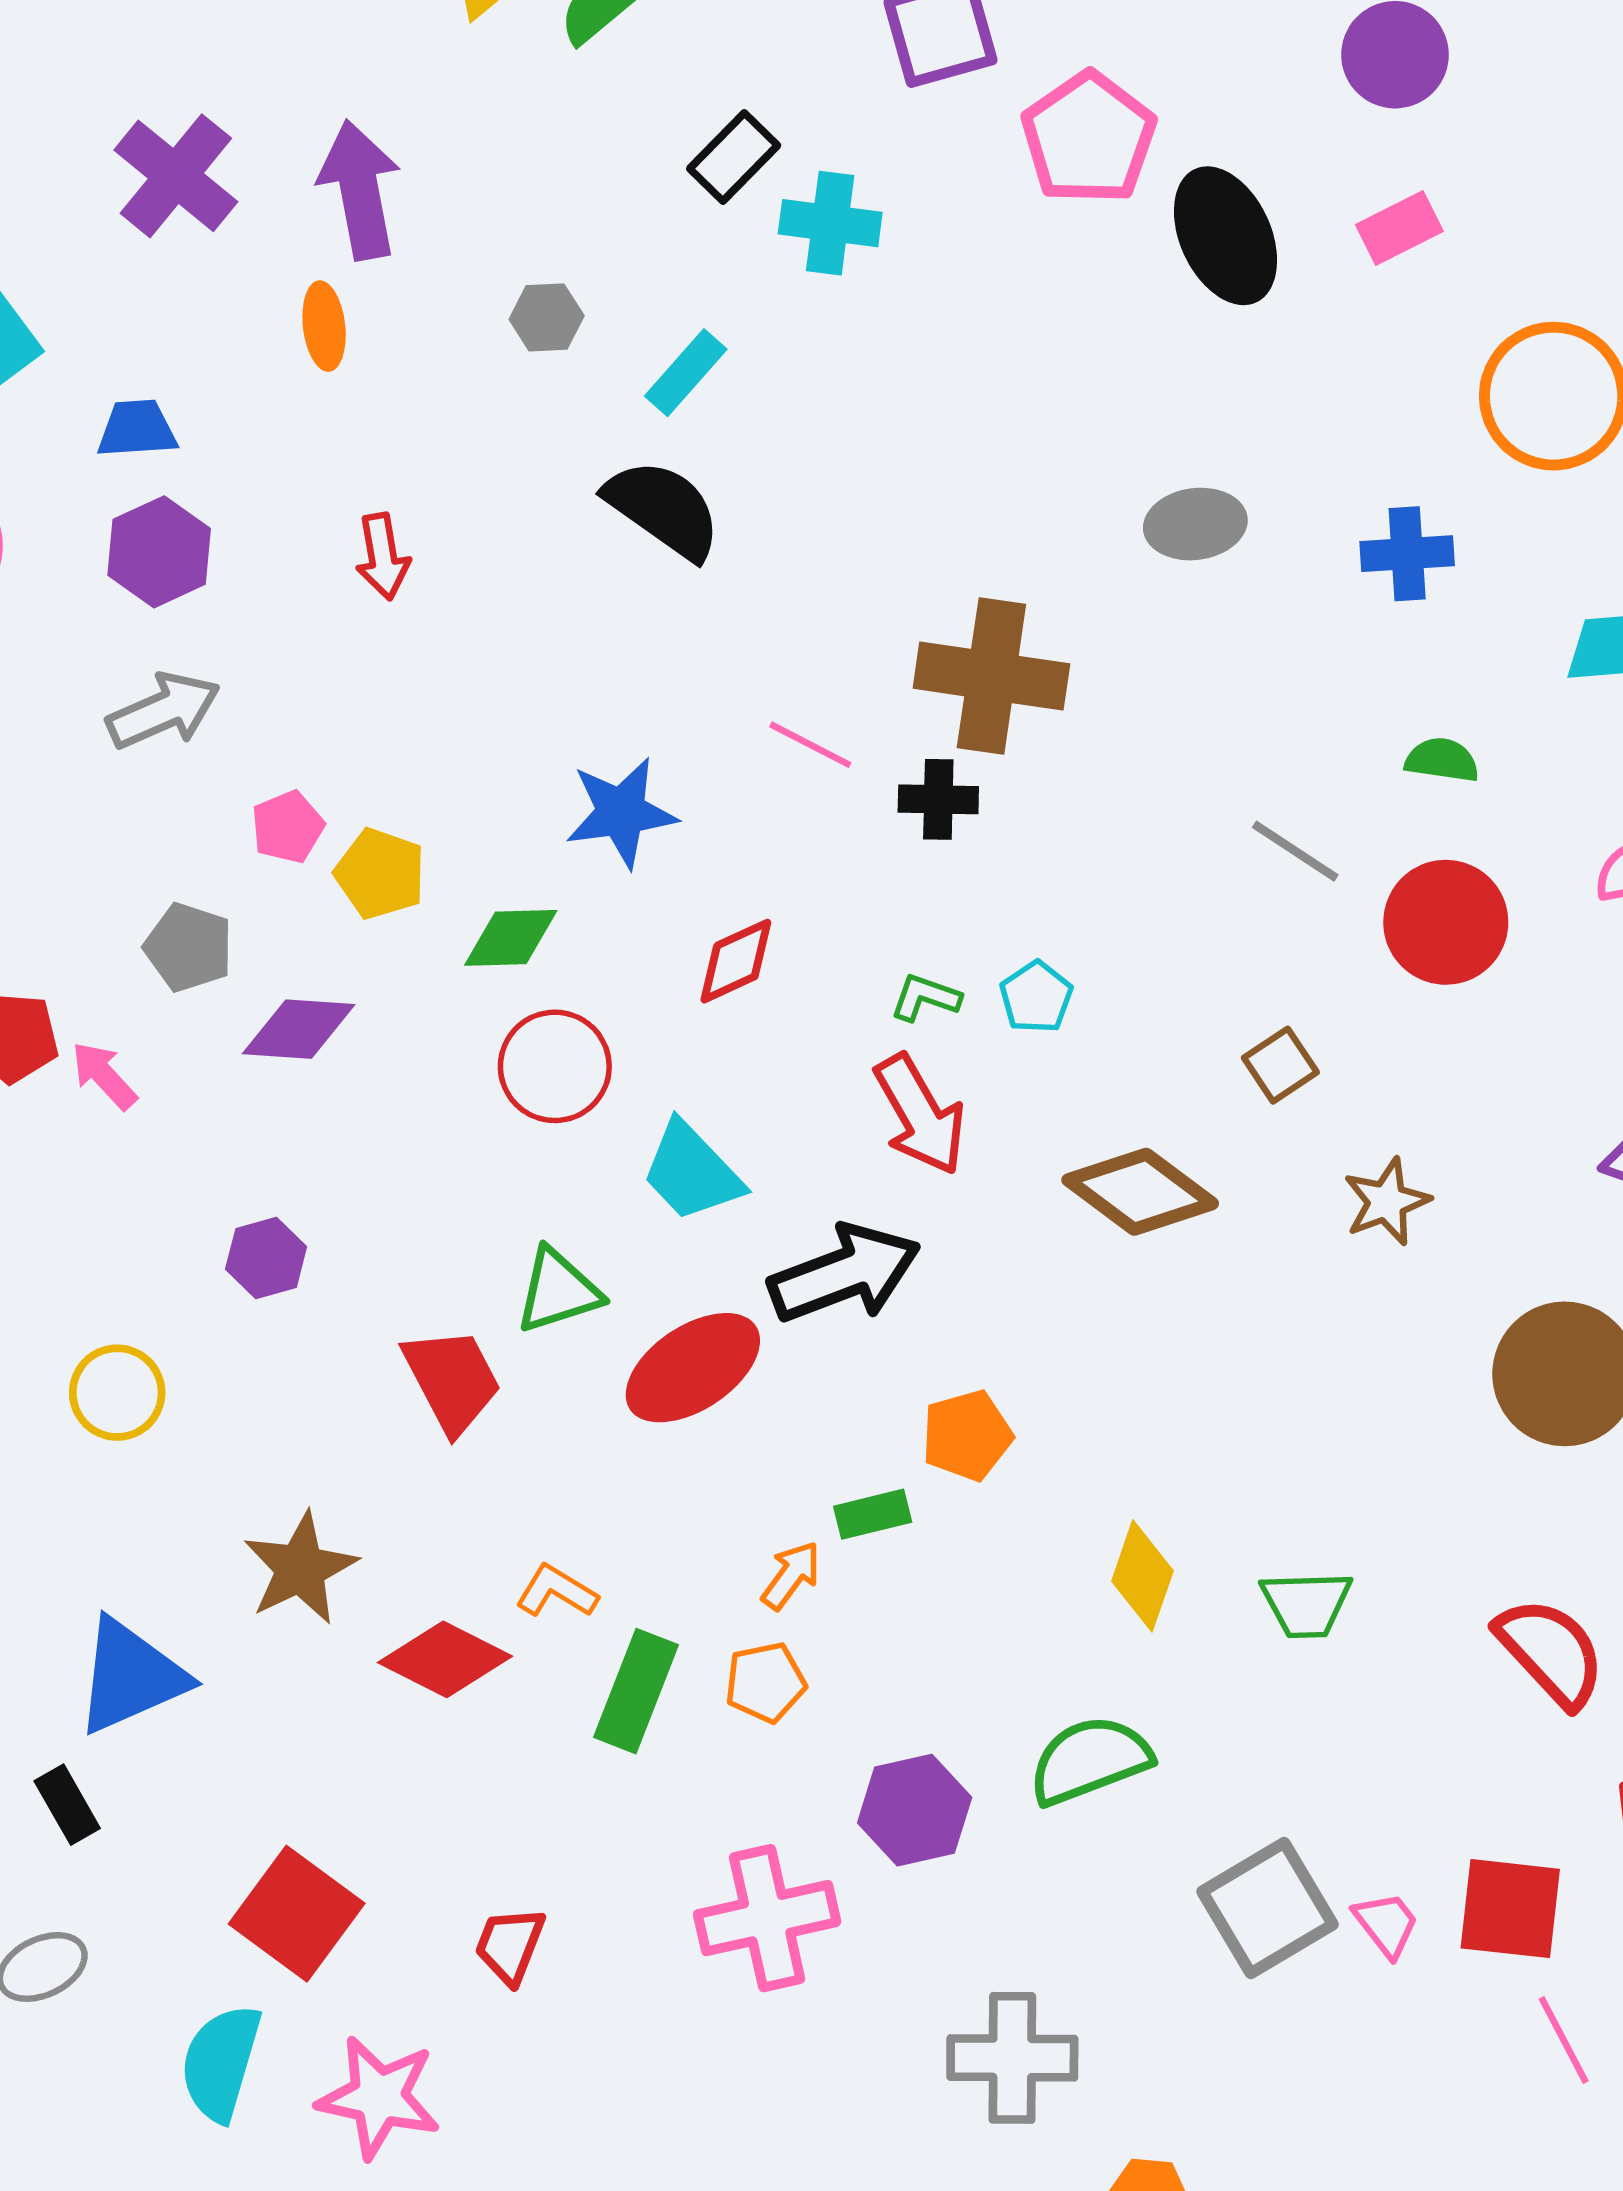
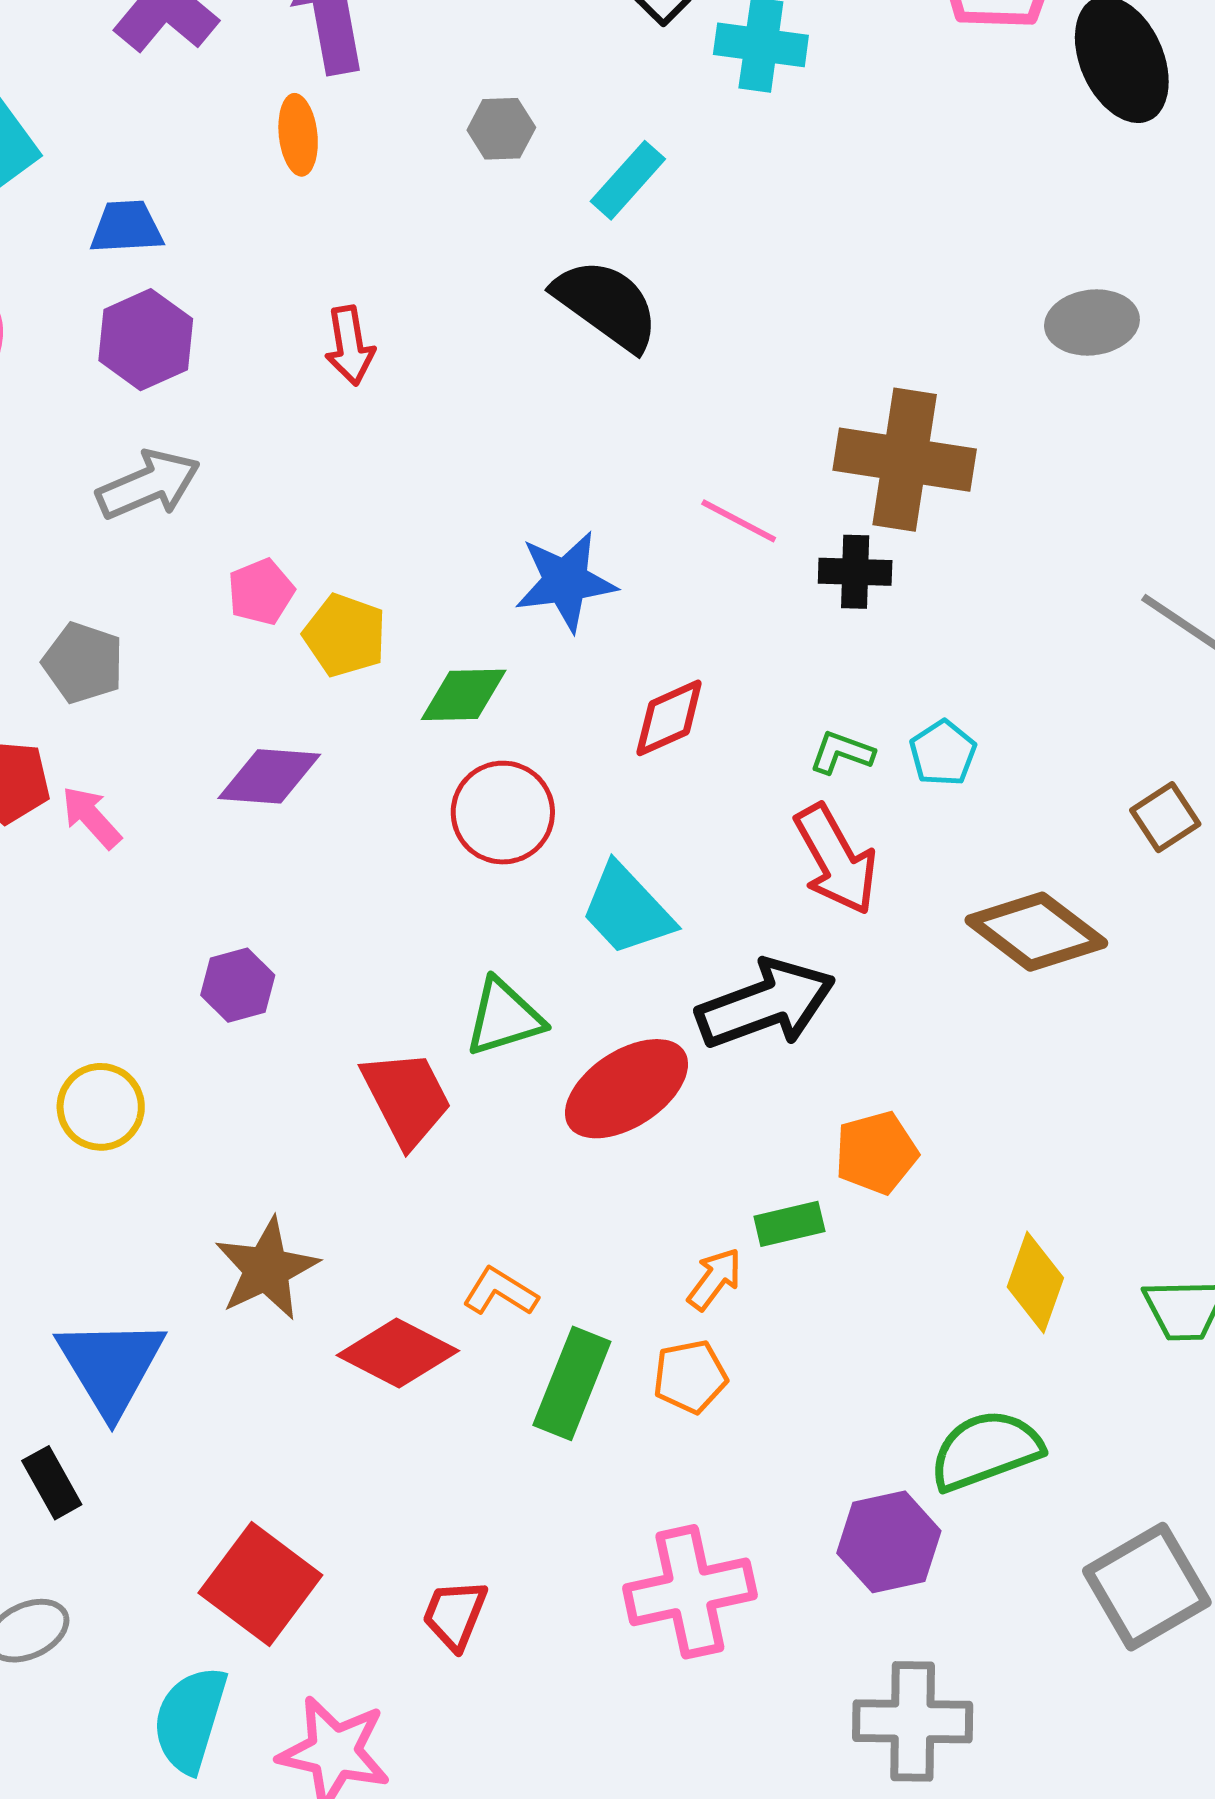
gray pentagon: (189, 947) -> (83, 663), moved
blue triangle: (131, 1676) -> (111, 1366), turned -38
purple hexagon: (915, 1810) -> (889, 1542), moved

